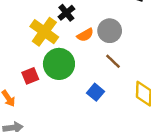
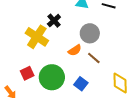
orange semicircle: (85, 35) -> (75, 50), moved
green circle: (59, 64) -> (52, 77), moved

